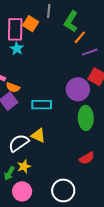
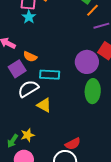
orange semicircle: (13, 87) -> (30, 57), moved
white semicircle: (19, 143) -> (28, 89), moved
red semicircle: (87, 158) -> (73, 144), moved

